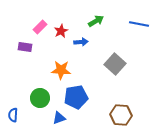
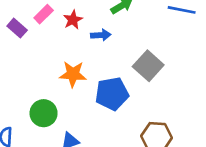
purple rectangle: (25, 47) -> (17, 28), moved, turned 32
blue pentagon: (76, 97) -> (112, 94), moved

